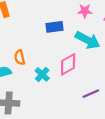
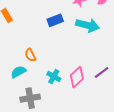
pink diamond: (68, 64) -> (77, 77), moved
cyan cross: (42, 74) -> (54, 77), moved

